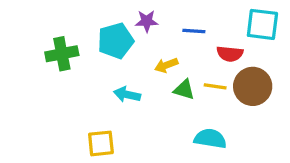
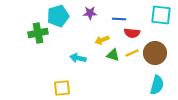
cyan pentagon: (116, 41) -> (58, 16), moved
red semicircle: (230, 54) -> (132, 33), moved
yellow line: (215, 86) -> (132, 53), turned -32
cyan semicircle: (210, 139) -> (157, 85), moved, turned 96

